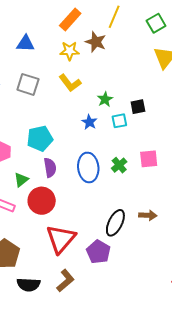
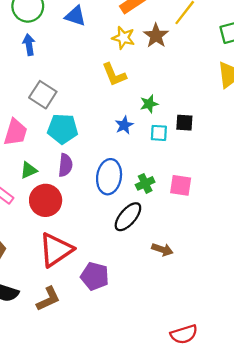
gray square: (28, 84) -> (43, 95), moved
black ellipse: (115, 223) -> (128, 217), moved
purple pentagon: (98, 252) -> (95, 276), turned -30

